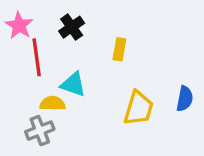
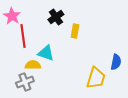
black cross: (72, 27) -> (56, 17), moved
yellow trapezoid: (139, 108) -> (96, 78), moved

